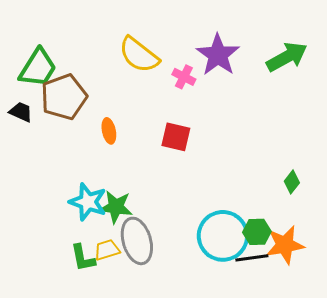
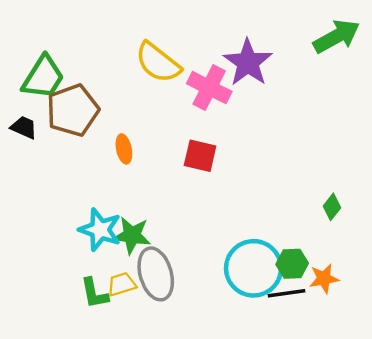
green arrow: (287, 57) -> (336, 36), moved
pink cross: (184, 77) -> (209, 88), size x1.6
orange star: (285, 245) -> (324, 279), size x0.7

